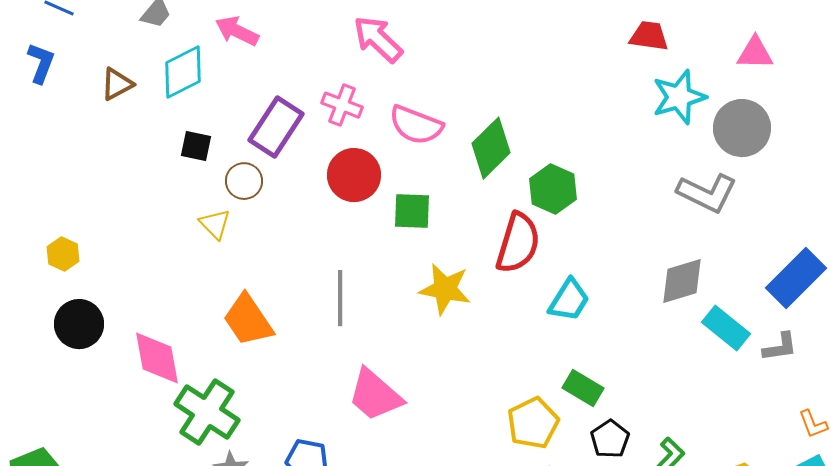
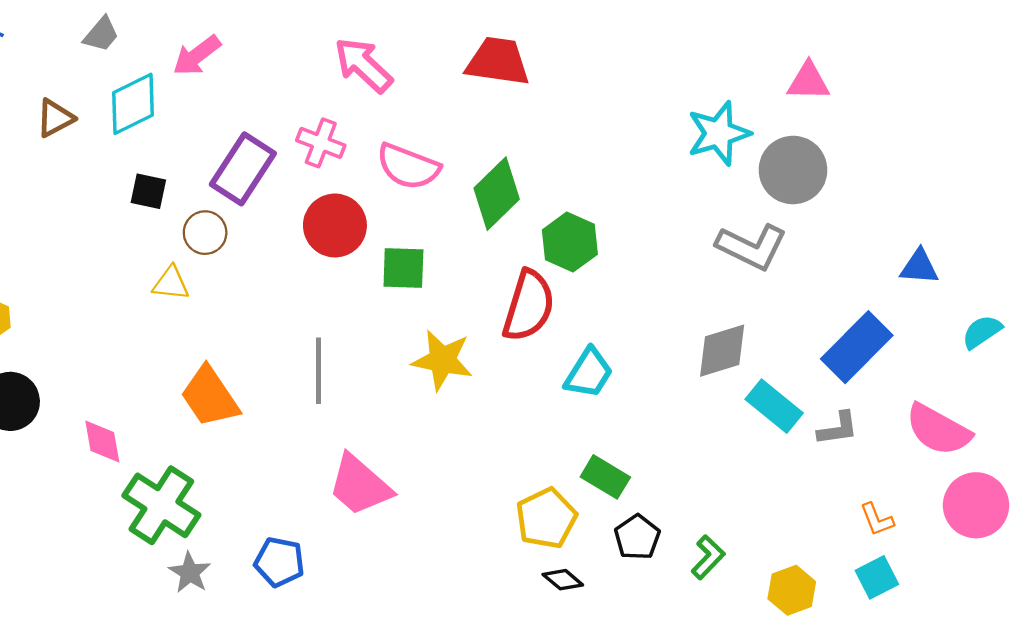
pink arrow: (237, 31) -> (197, 55), turned -63
red trapezoid: (649, 36) -> (498, 61), moved, size x1.4
yellow triangle: (215, 224) -> (171, 283), turned -40
pink diamond: (157, 358) -> (102, 442), size x0.7

